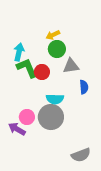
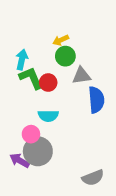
blue semicircle: (84, 87) -> (96, 100), size x1.6
cyan semicircle: (55, 99) -> (48, 116), moved
gray circle: (51, 117) -> (38, 151), moved
purple arrow: (17, 129) -> (19, 160), moved

